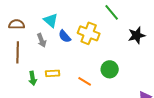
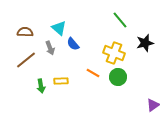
yellow cross: (89, 33) -> (114, 53), moved
brown line: (18, 52) -> (26, 60), turned 50
orange line: (85, 81) -> (93, 73), moved

